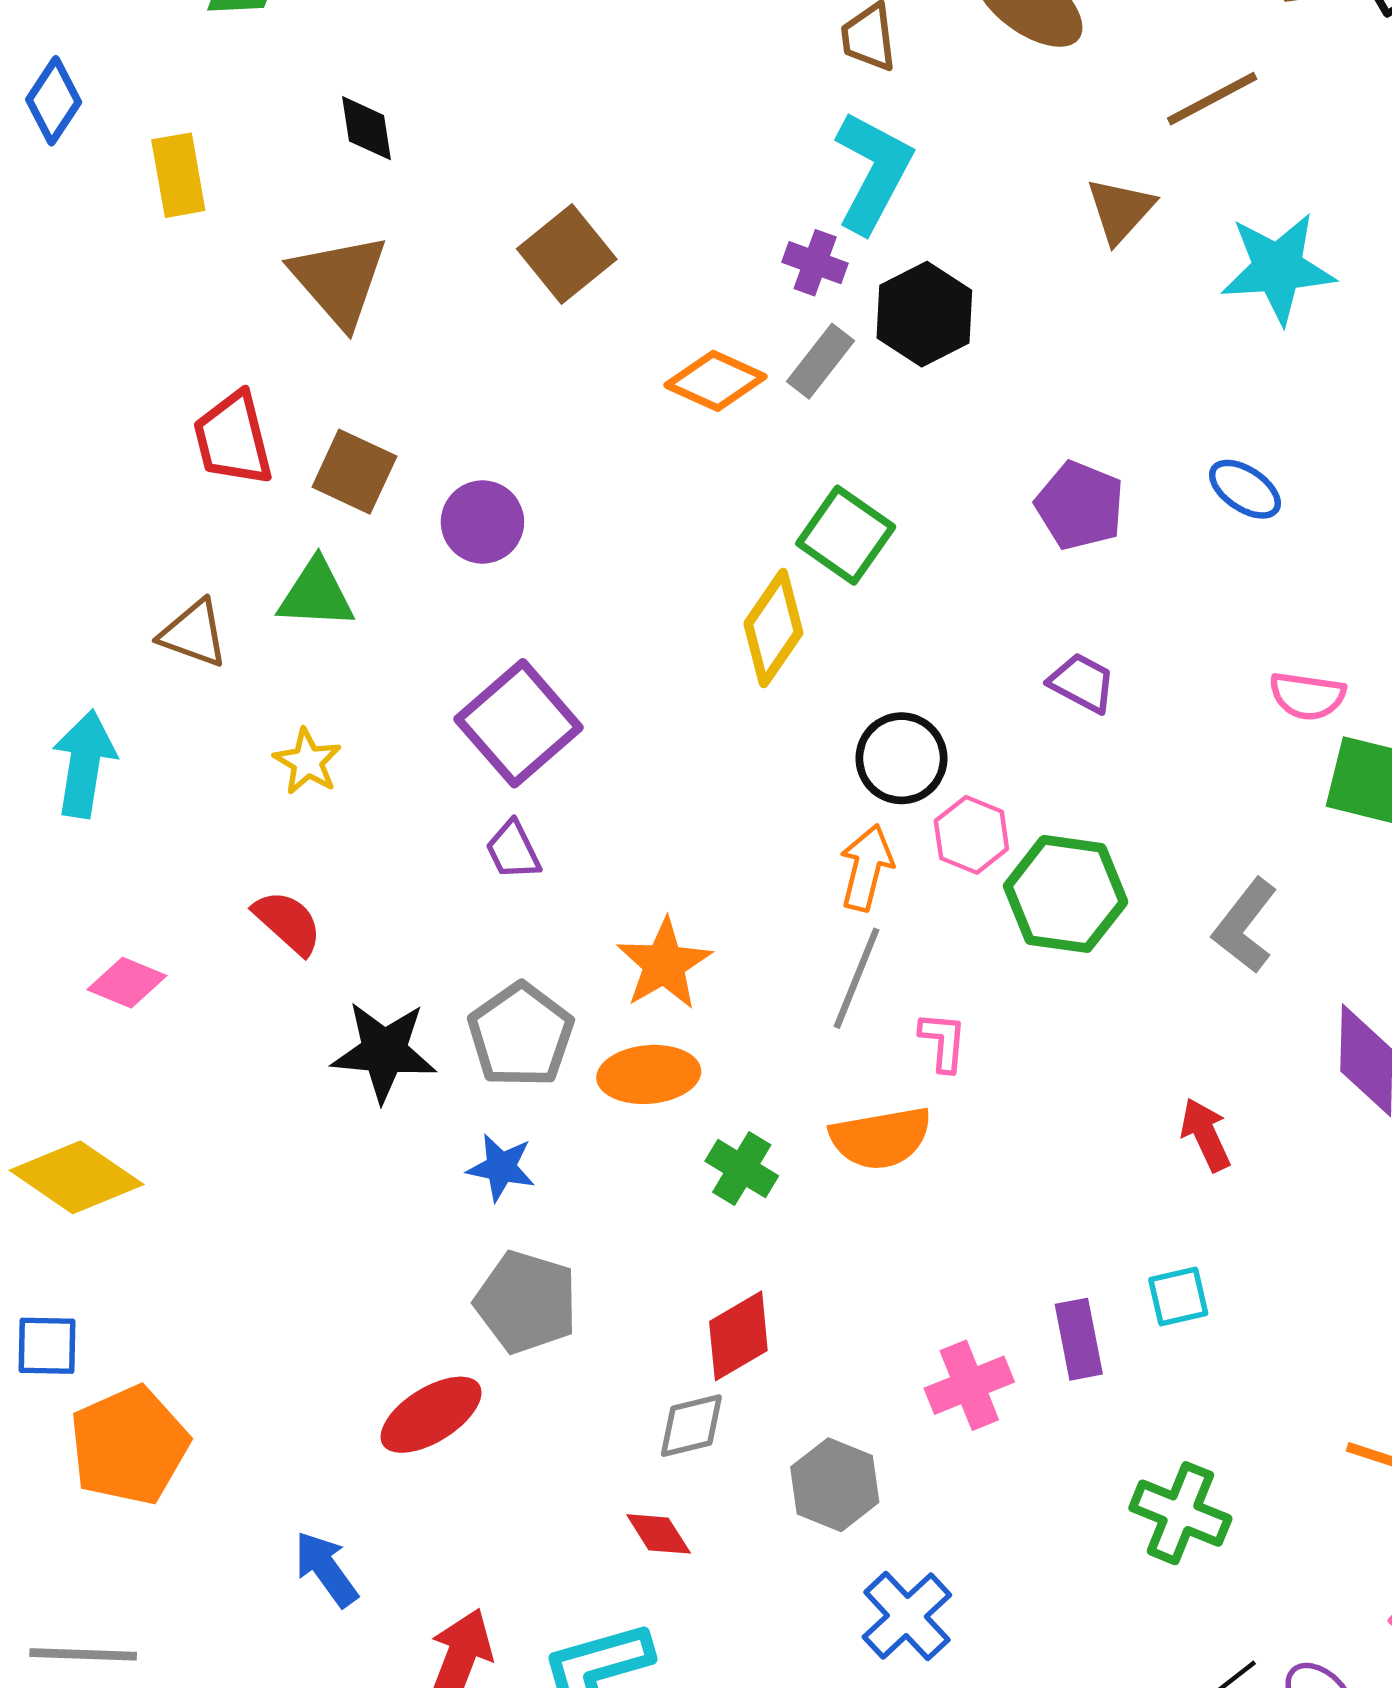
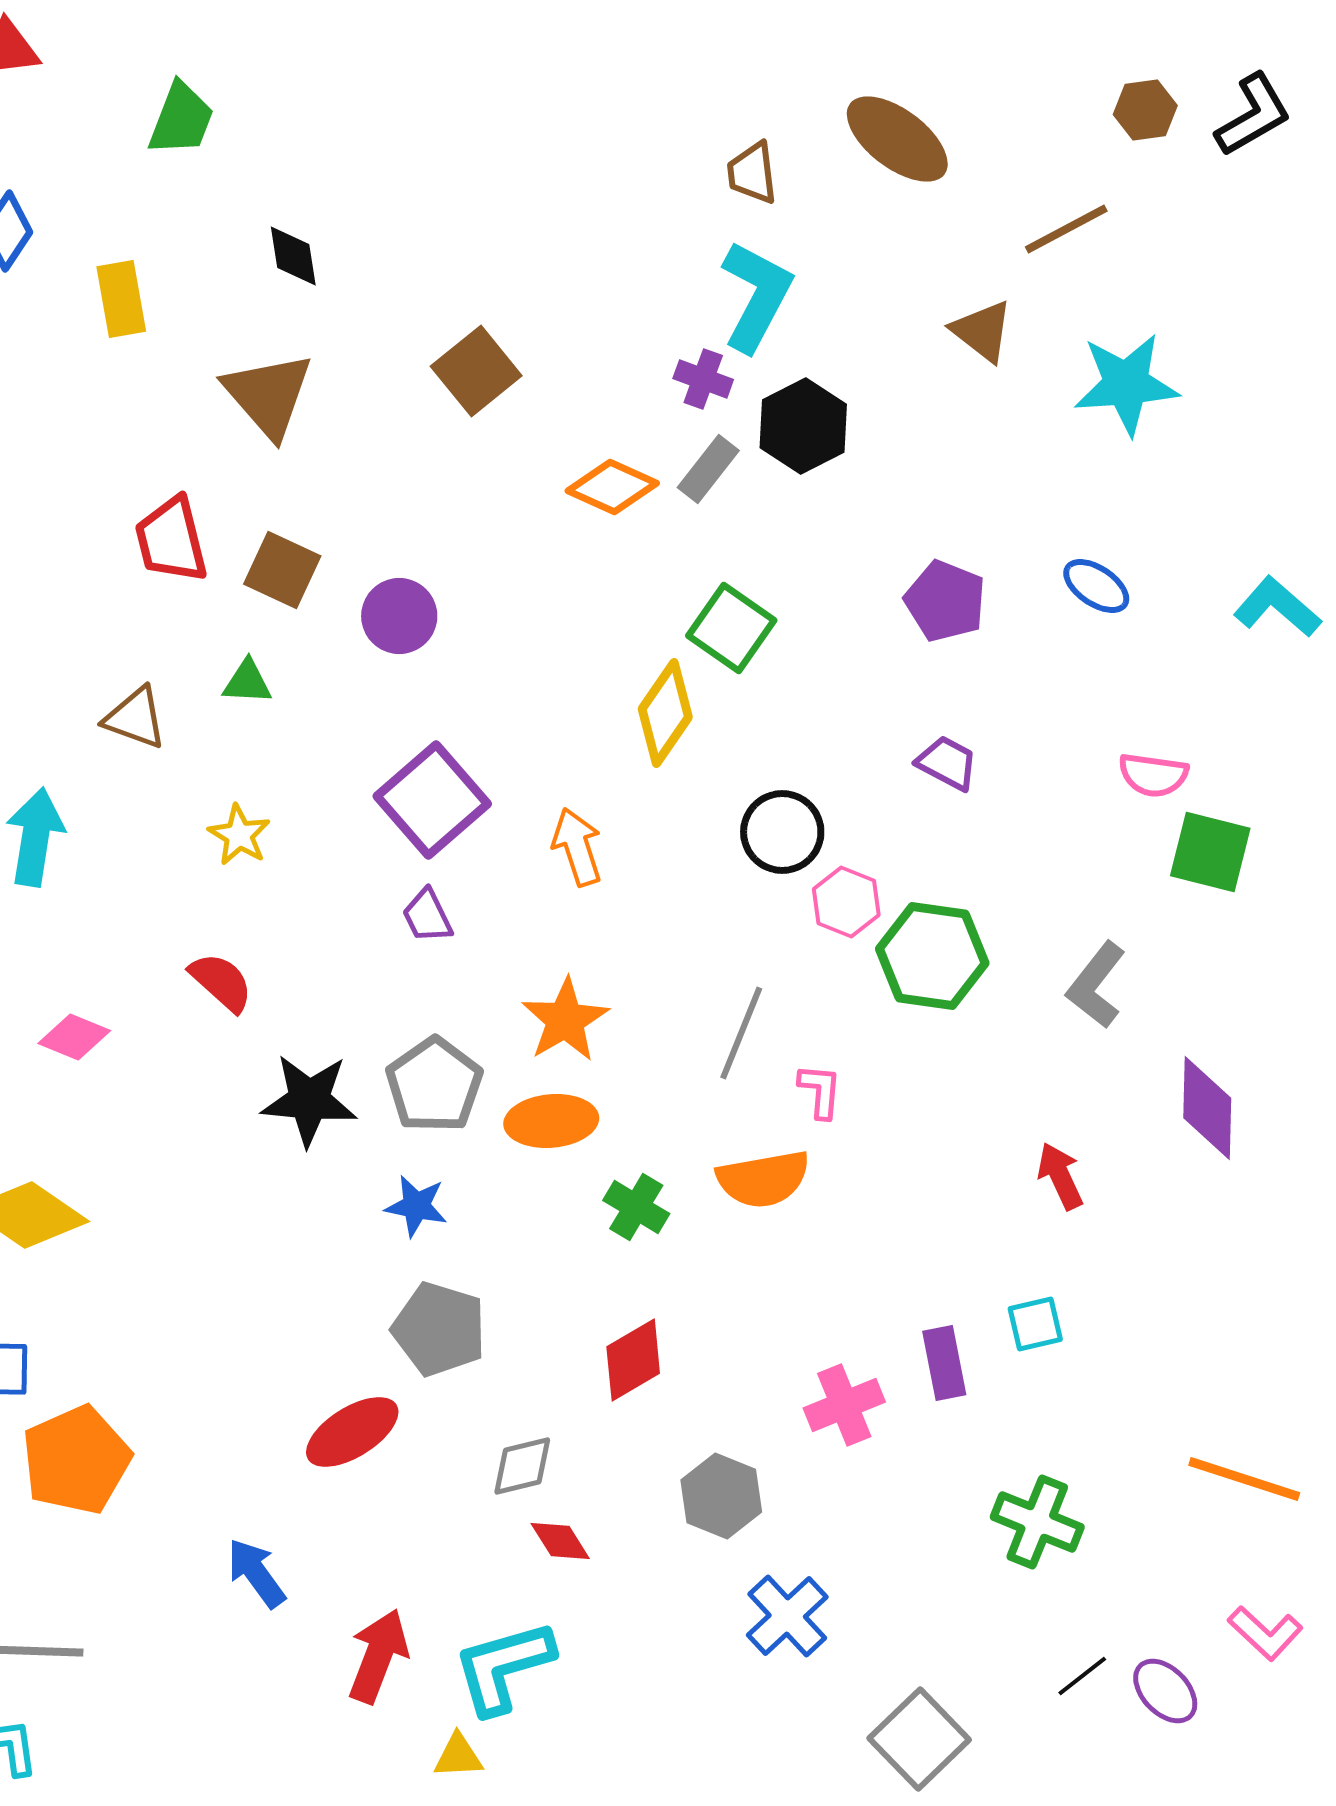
brown triangle: (1120, 210) -> (982, 331), turned -34
green triangle: (316, 594) -> (247, 682), size x0.7
orange arrow: (866, 868) -> (577, 847), moved, turned -32
gray diamond: (691, 1426) -> (522, 1466), moved

